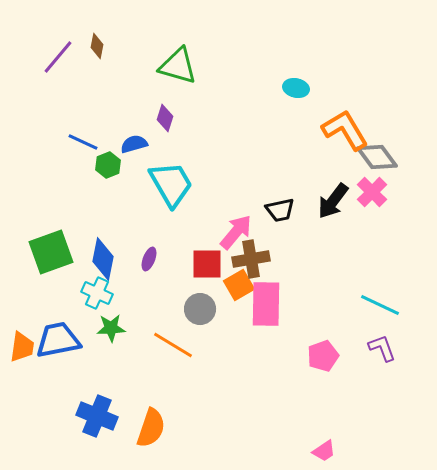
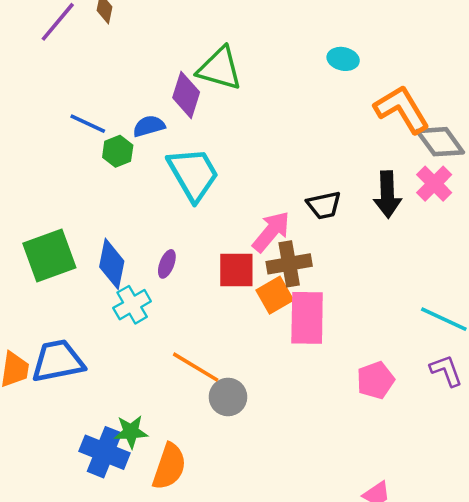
green triangle: (178, 66) -> (220, 69), moved
purple diamond: (165, 118) -> (186, 95), size x1.4
black arrow: (333, 201) -> (387, 194), turned -39
cyan cross: (97, 293) -> (132, 305), moved, turned 36
gray circle: (200, 309) -> (228, 397), moved
green star: (111, 328) -> (131, 432), moved

